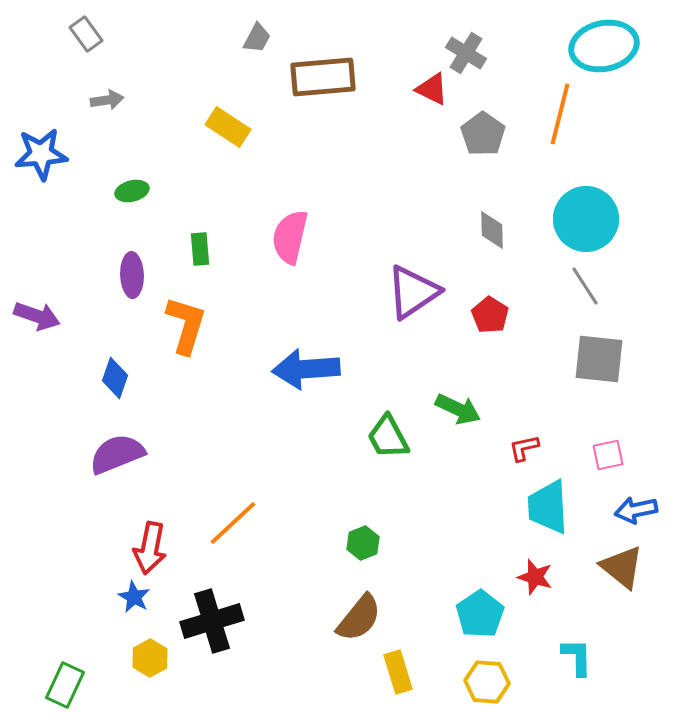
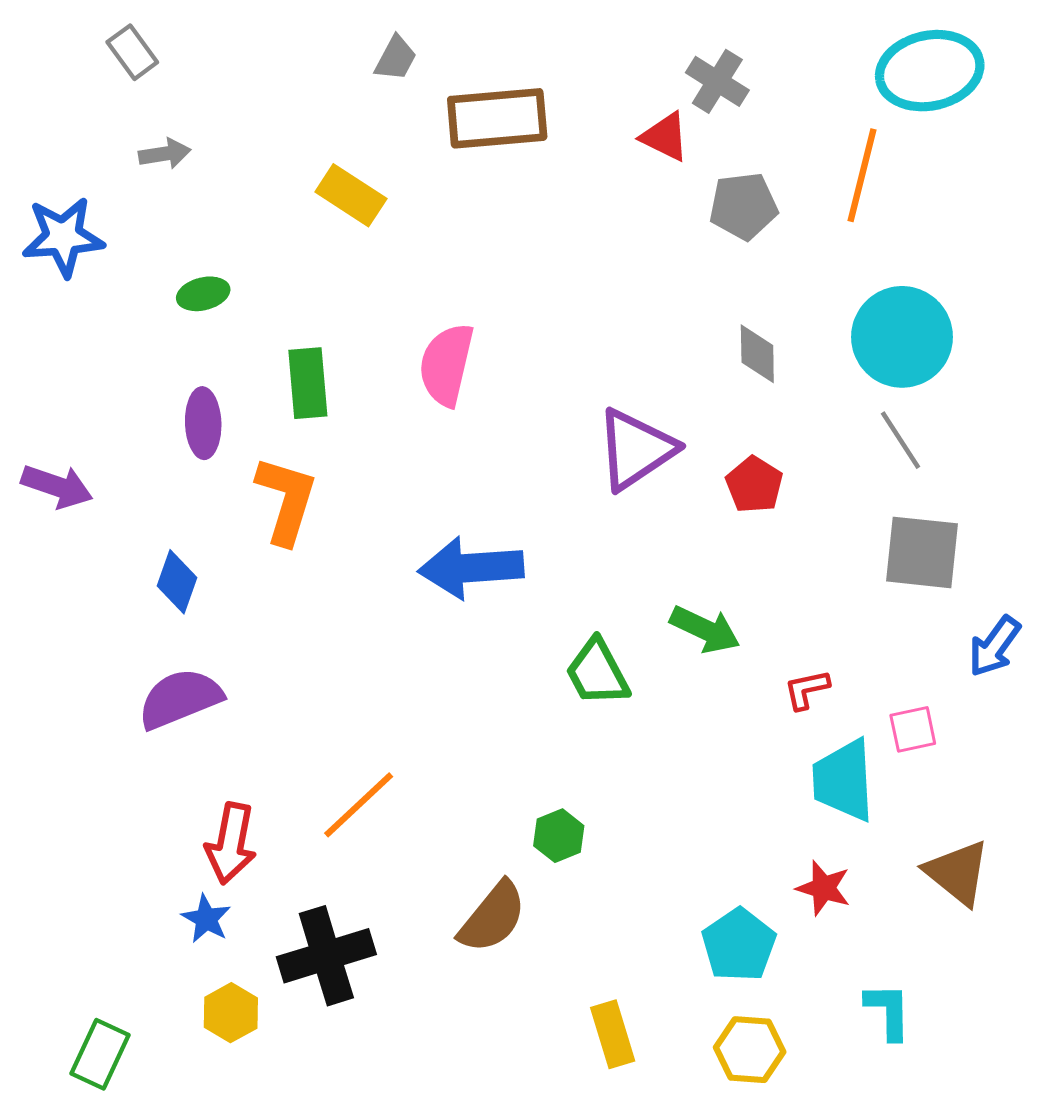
gray pentagon: (483, 134) -> (743, 206), turned 30
green rectangle: (200, 249) -> (308, 383), size x1.4
pink square: (608, 455) -> (913, 729), moved
blue arrow: (636, 510) -> (994, 646), moved, turned -42
brown semicircle: (359, 618) -> (493, 917), moved

